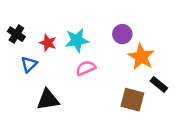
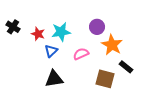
blue triangle: (29, 64) -> (51, 51), moved
pink semicircle: (86, 68) -> (81, 54), moved
black triangle: (48, 100) -> (54, 79), moved

